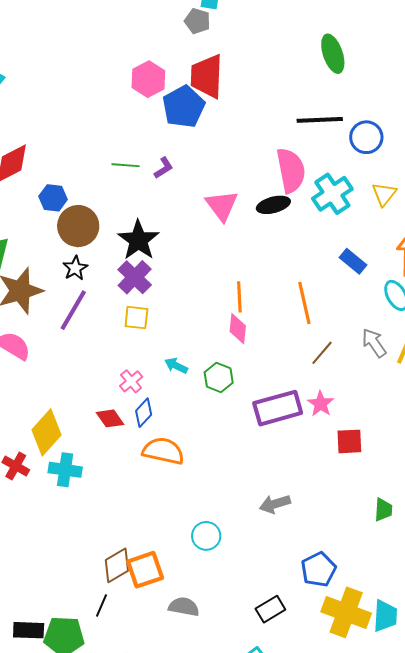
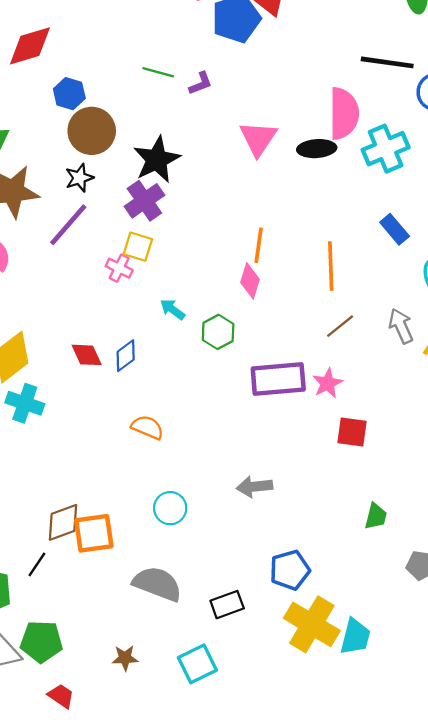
pink cross: (131, 381) -> (119, 268), moved, turned -35
orange semicircle: (163, 451) -> (147, 427), moved, size x0.7
gray semicircle: (184, 607) -> (157, 584), moved, size x1.4

